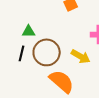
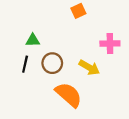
brown circle: (47, 52) -> (52, 63), size x0.7

